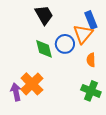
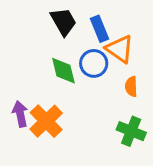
blue rectangle: (91, 20) -> (99, 29), moved
orange triangle: (83, 34) -> (120, 49), turned -35
purple arrow: (16, 92) -> (20, 114), moved

